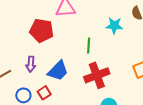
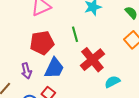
red pentagon: (41, 30) -> (42, 43), moved

